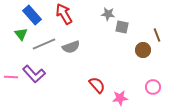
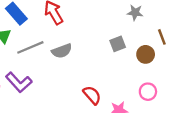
gray star: (108, 14) -> (135, 13), moved
gray square: (122, 27) -> (118, 44), moved, turned -32
pink circle: (153, 87) -> (148, 92), moved

